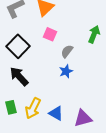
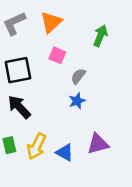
green arrow: (94, 34) -> (100, 36), moved
black square: (18, 46) -> (18, 70), turned 35
purple triangle: (83, 118) -> (98, 144), moved

